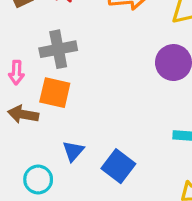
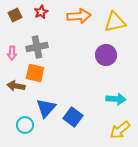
pink arrow: (16, 73) -> (12, 53), moved
blue triangle: (73, 151) -> (46, 108), size x1.5

